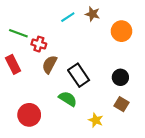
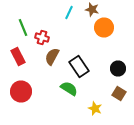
cyan line: (68, 17) -> (69, 12), turned -32
orange circle: (121, 31) -> (104, 28), moved
green line: (18, 33) -> (23, 28), turned 48
red circle: (29, 115) -> (21, 92), moved

